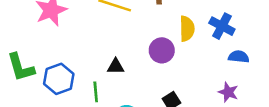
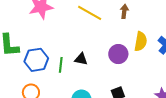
green line: (96, 92) -> (61, 65), moved

